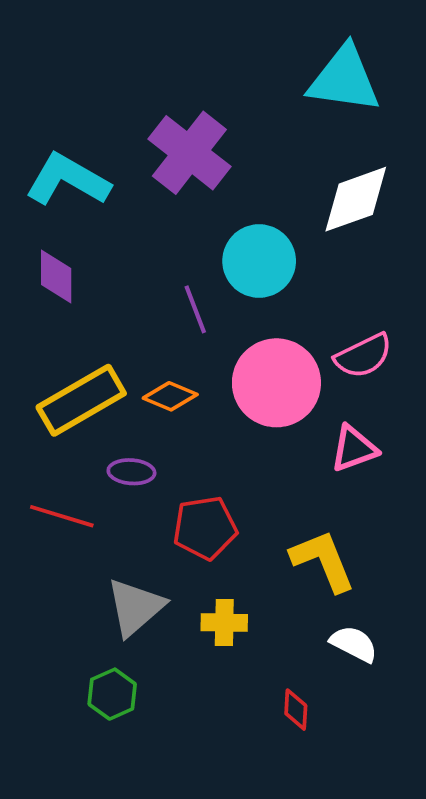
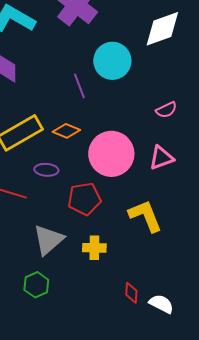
pink semicircle: (363, 356) -> (166, 110), size x0.7
pink circle: (276, 383) -> (111, 154), moved
white semicircle: (354, 644) -> (161, 304), moved

